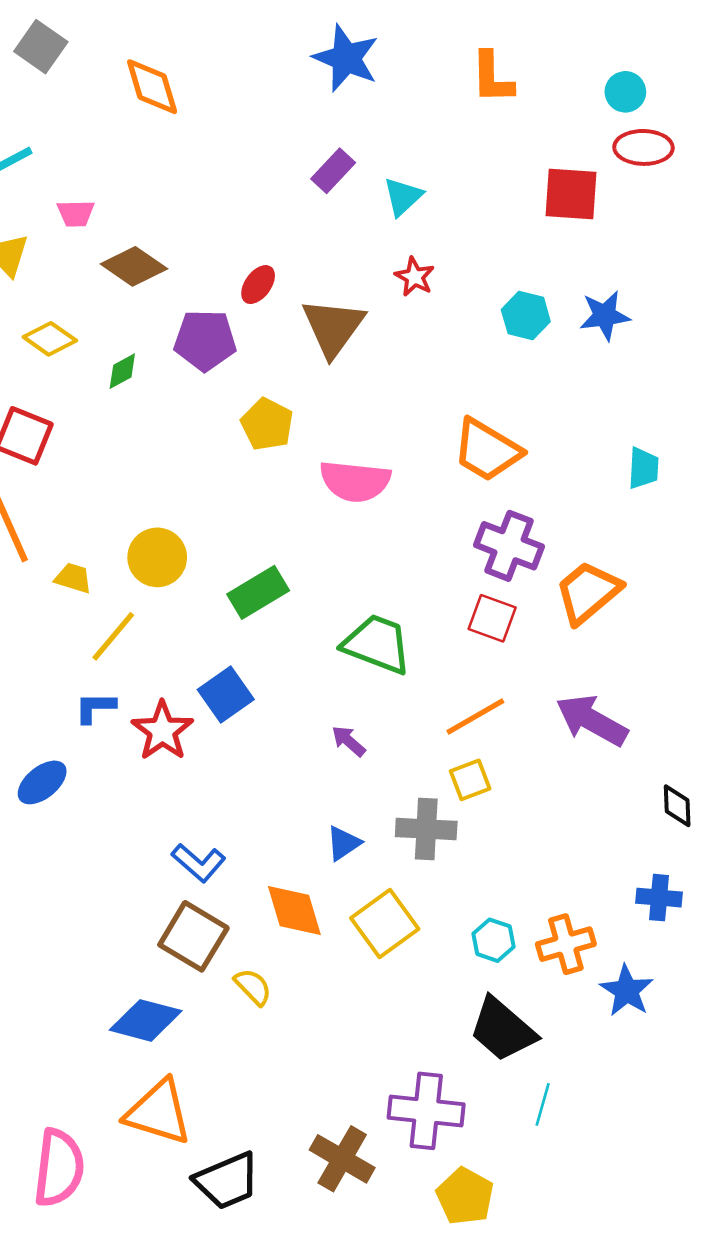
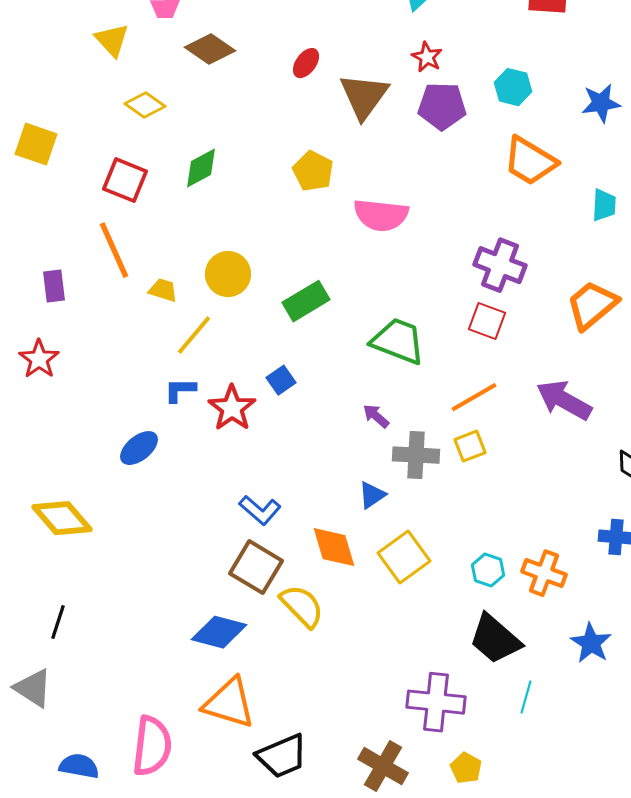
blue star: (605, 316) -> (601, 103), moved
purple pentagon: (205, 340) -> (442, 106), moved
green diamond: (122, 371) -> (201, 168), moved, size x1.4
orange trapezoid: (487, 450) -> (530, 161), moved
orange trapezoid: (588, 592) -> (592, 305), moved
blue square: (226, 695) -> (281, 380), size x0.7
gray cross: (426, 829) -> (416, 455), moved
orange cross: (566, 944) -> (544, 573), turned 36
yellow semicircle: (253, 987) -> (302, 606), size x1.5
blue star: (627, 991) -> (591, 643), moved
brown cross: (342, 1159) -> (383, 766), moved
yellow pentagon: (465, 1196) -> (466, 768), size x0.7

